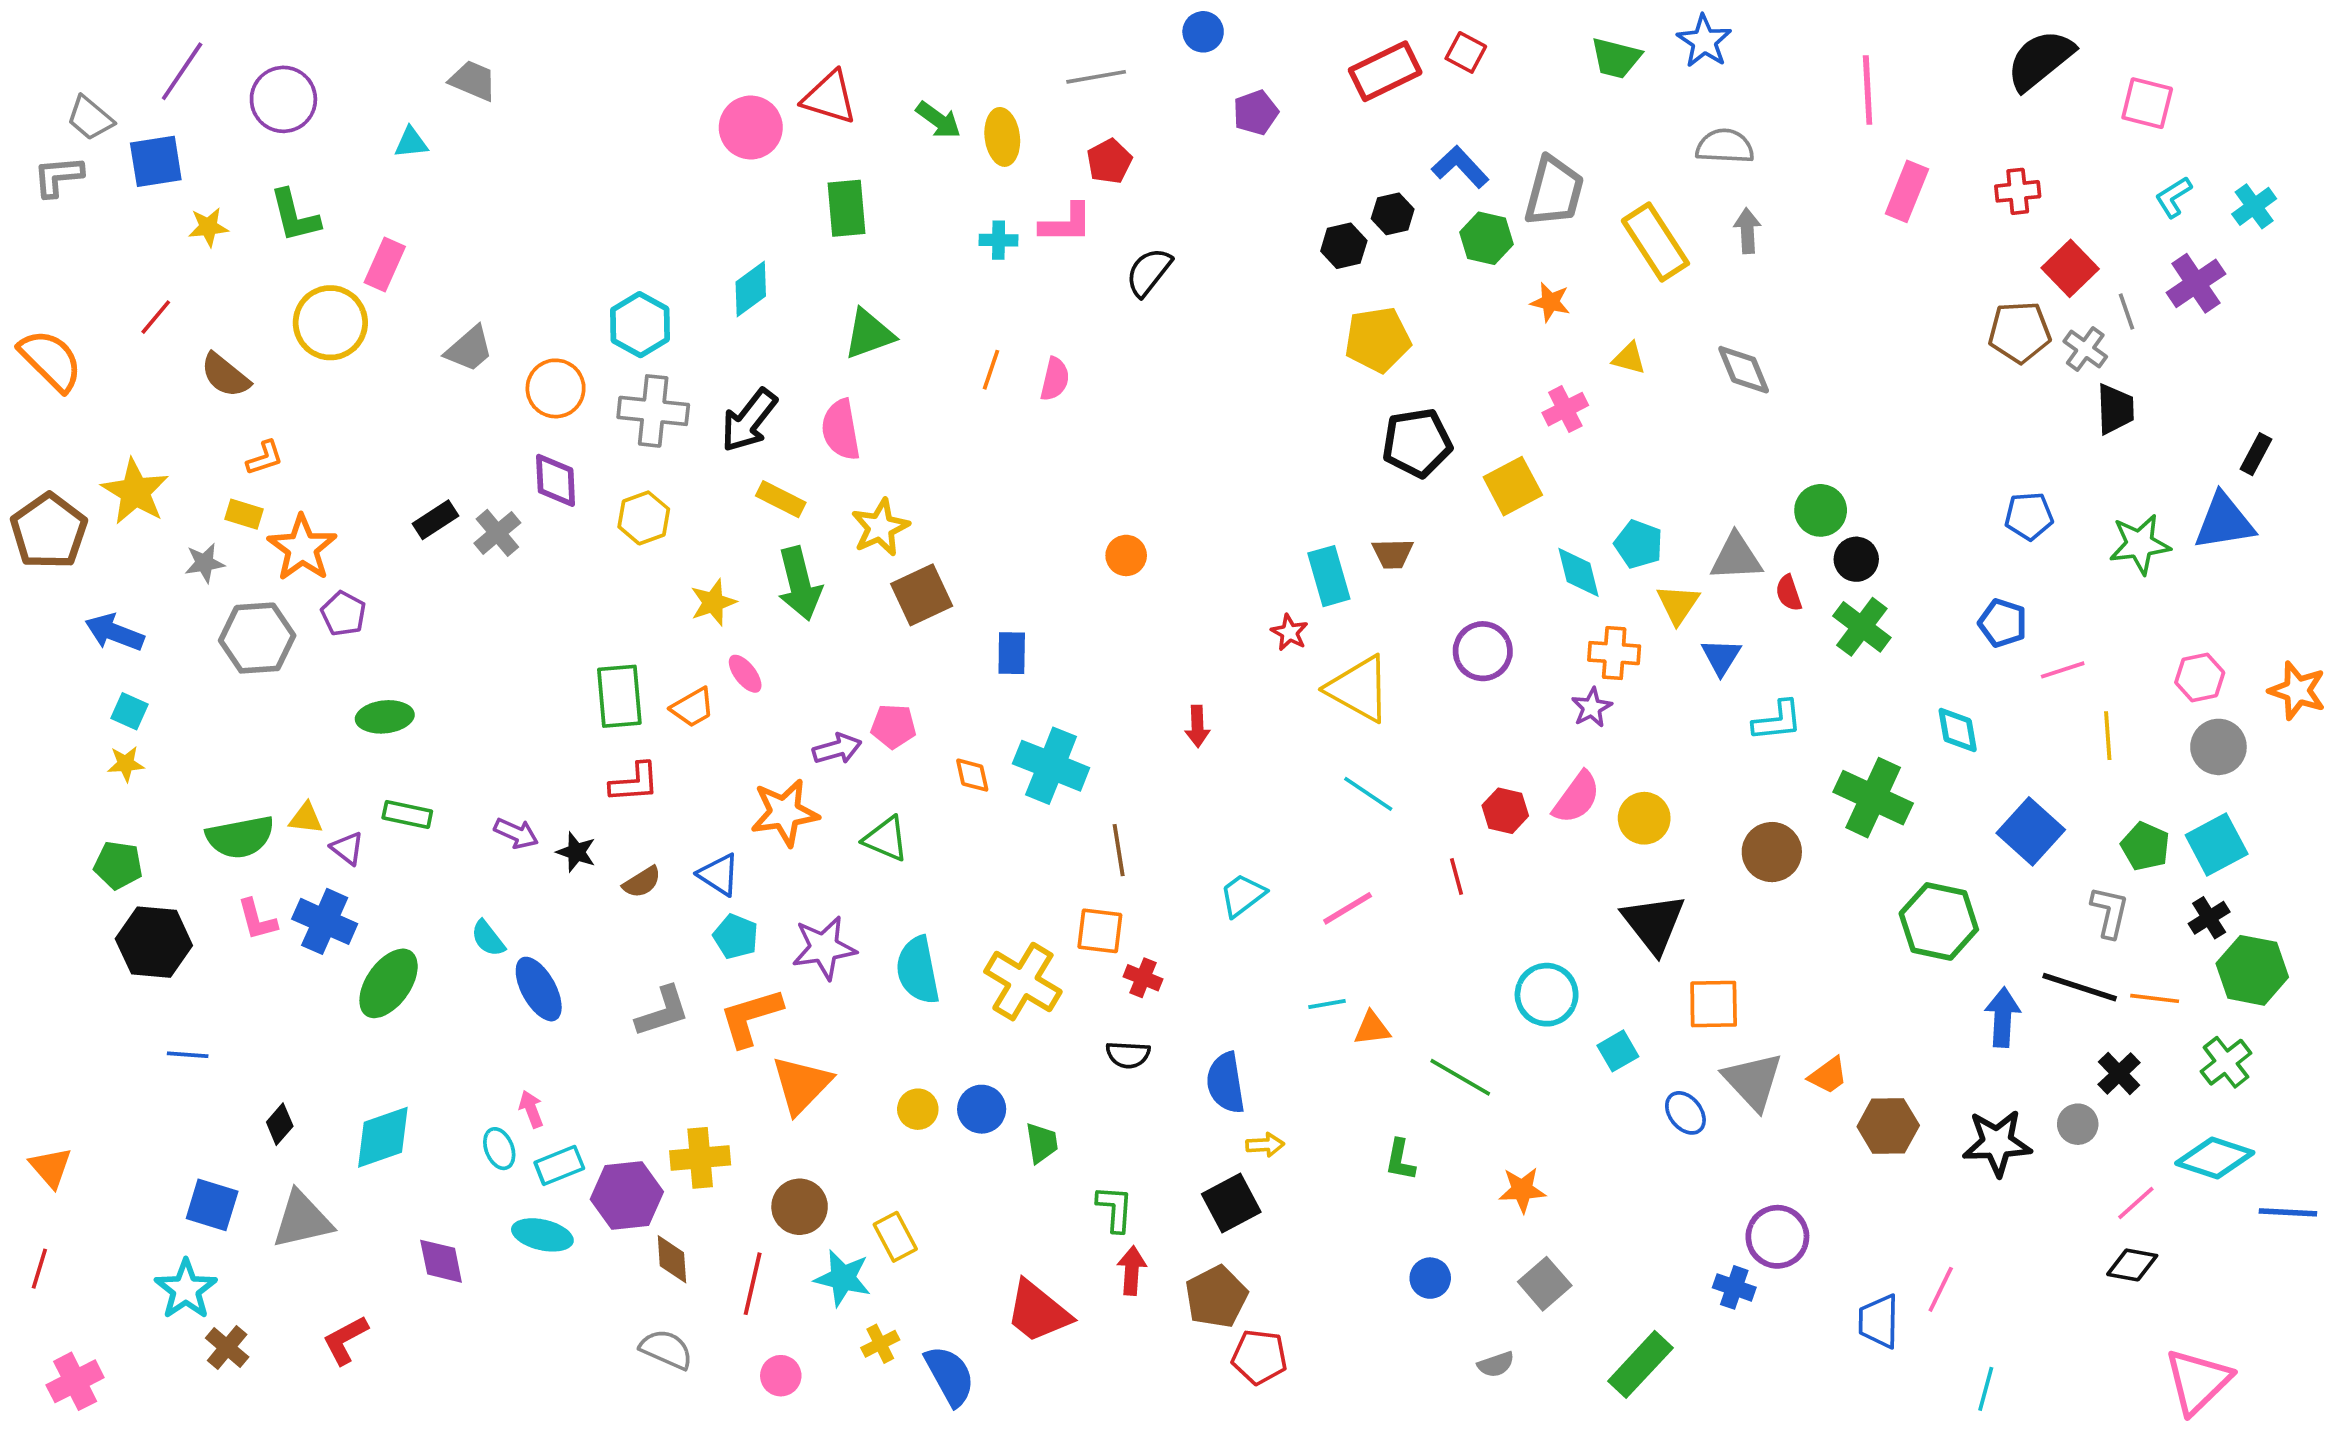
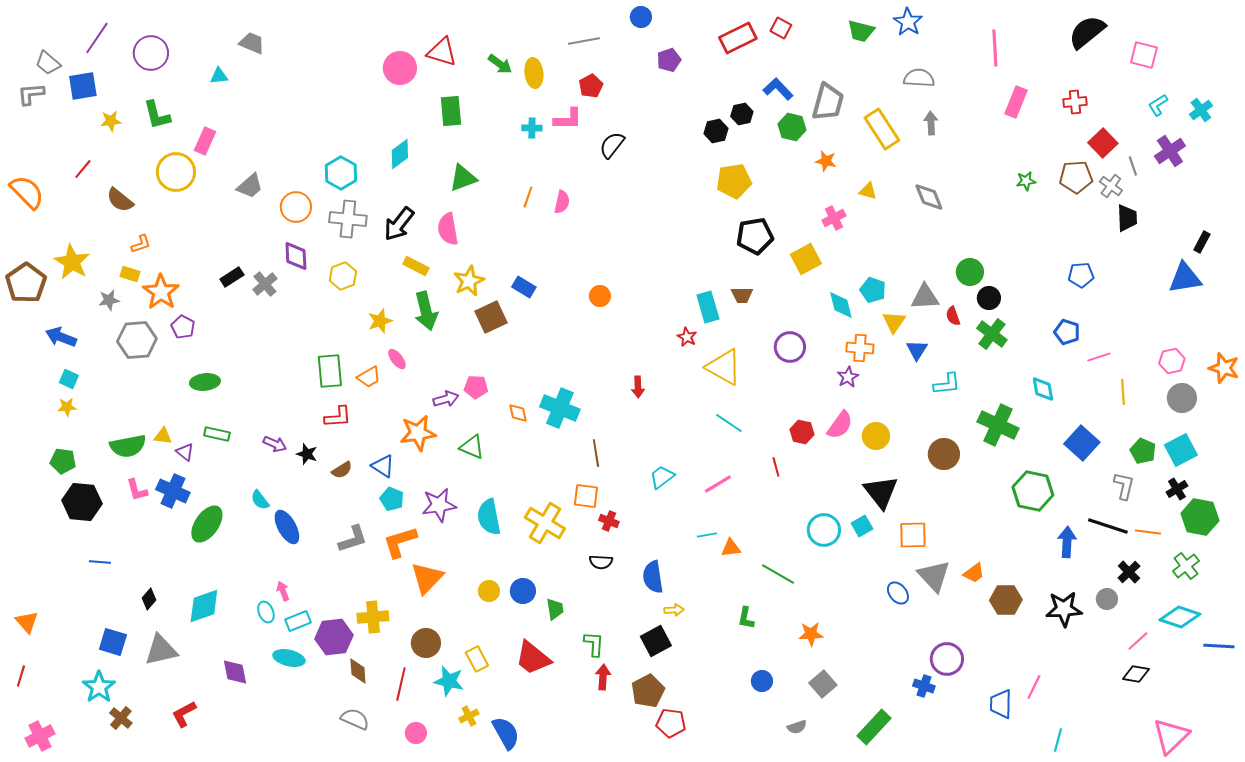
green star: (2140, 544) -> (1026, 181), moved, size x0.6
blue rectangle: (1012, 653) -> (524, 287), moved, turned -60
cyan square: (1618, 1051) -> (862, 526), moved
red trapezoid: (1038, 1312) -> (533, 658), moved

